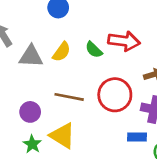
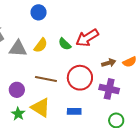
red arrow: (124, 41) -> (87, 38), turned 140
blue rectangle: (137, 137) -> (74, 111), moved

